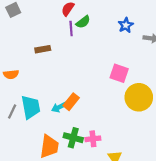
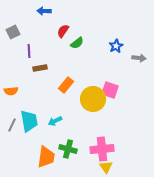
purple line: (71, 28) -> (29, 51), moved
yellow circle: (139, 97) -> (93, 99), moved
orange rectangle: (71, 102) -> (66, 85), moved
pink cross: (93, 139) -> (102, 149), moved, size x1.6

